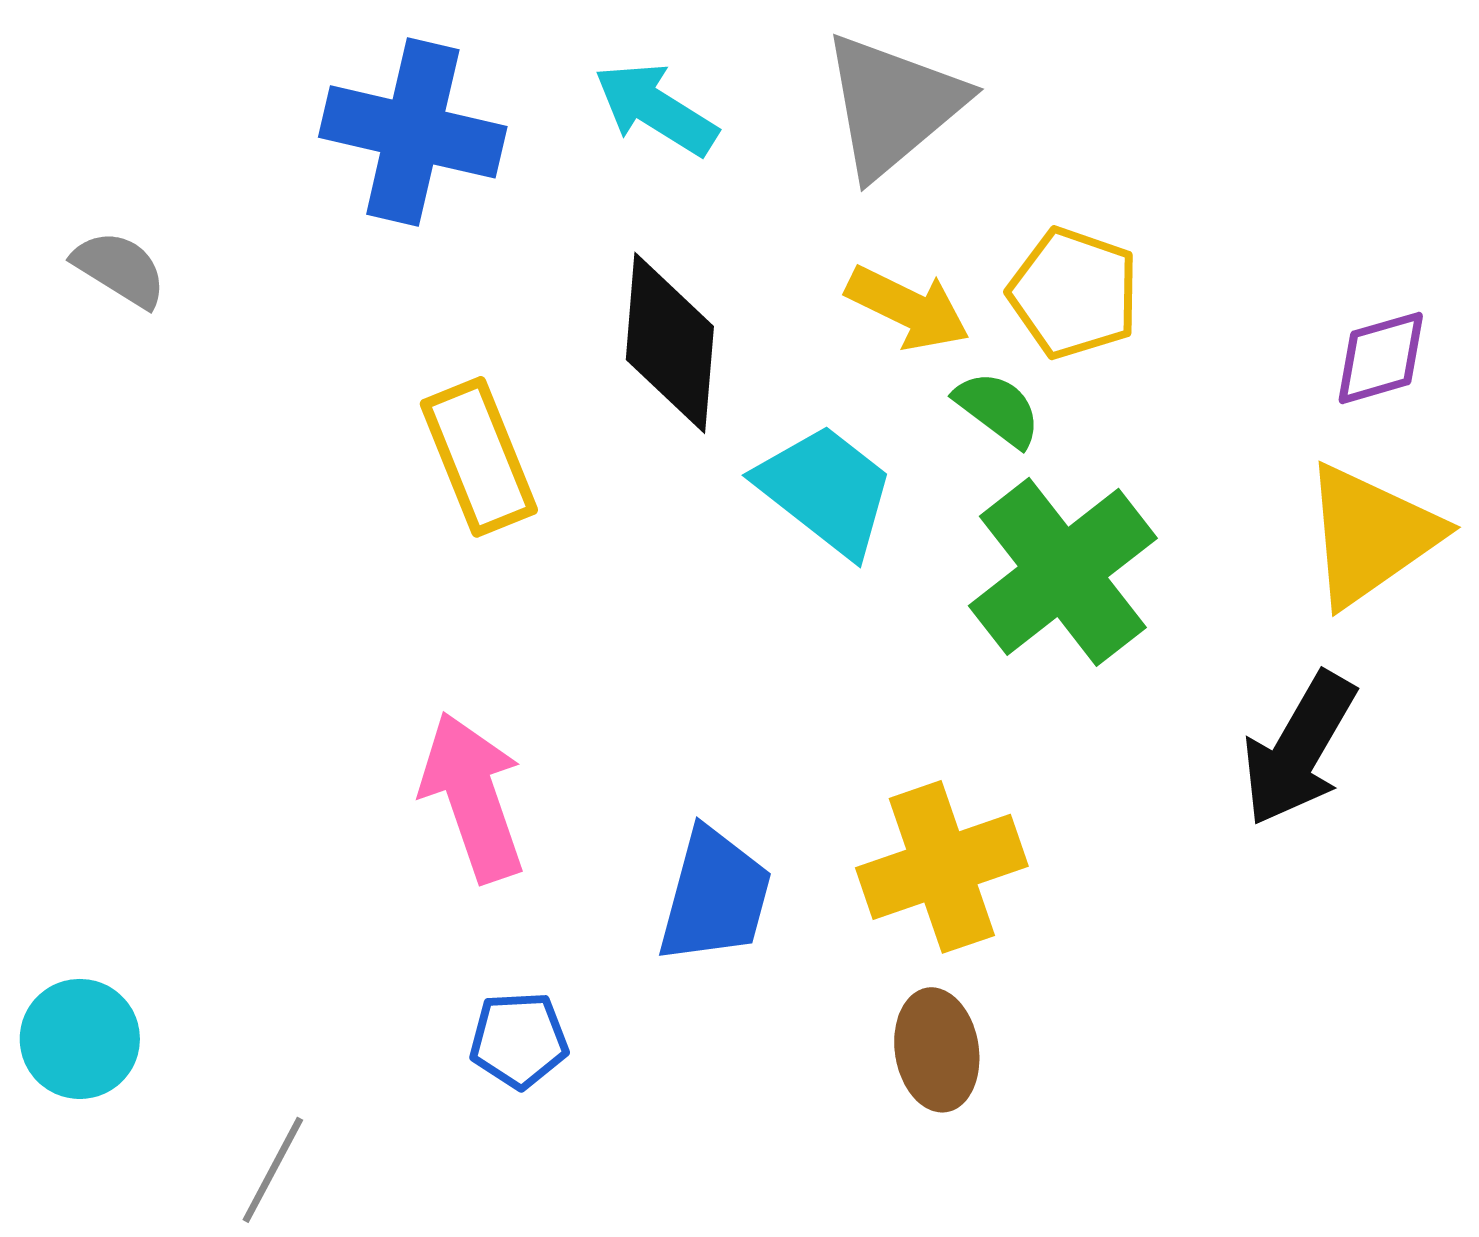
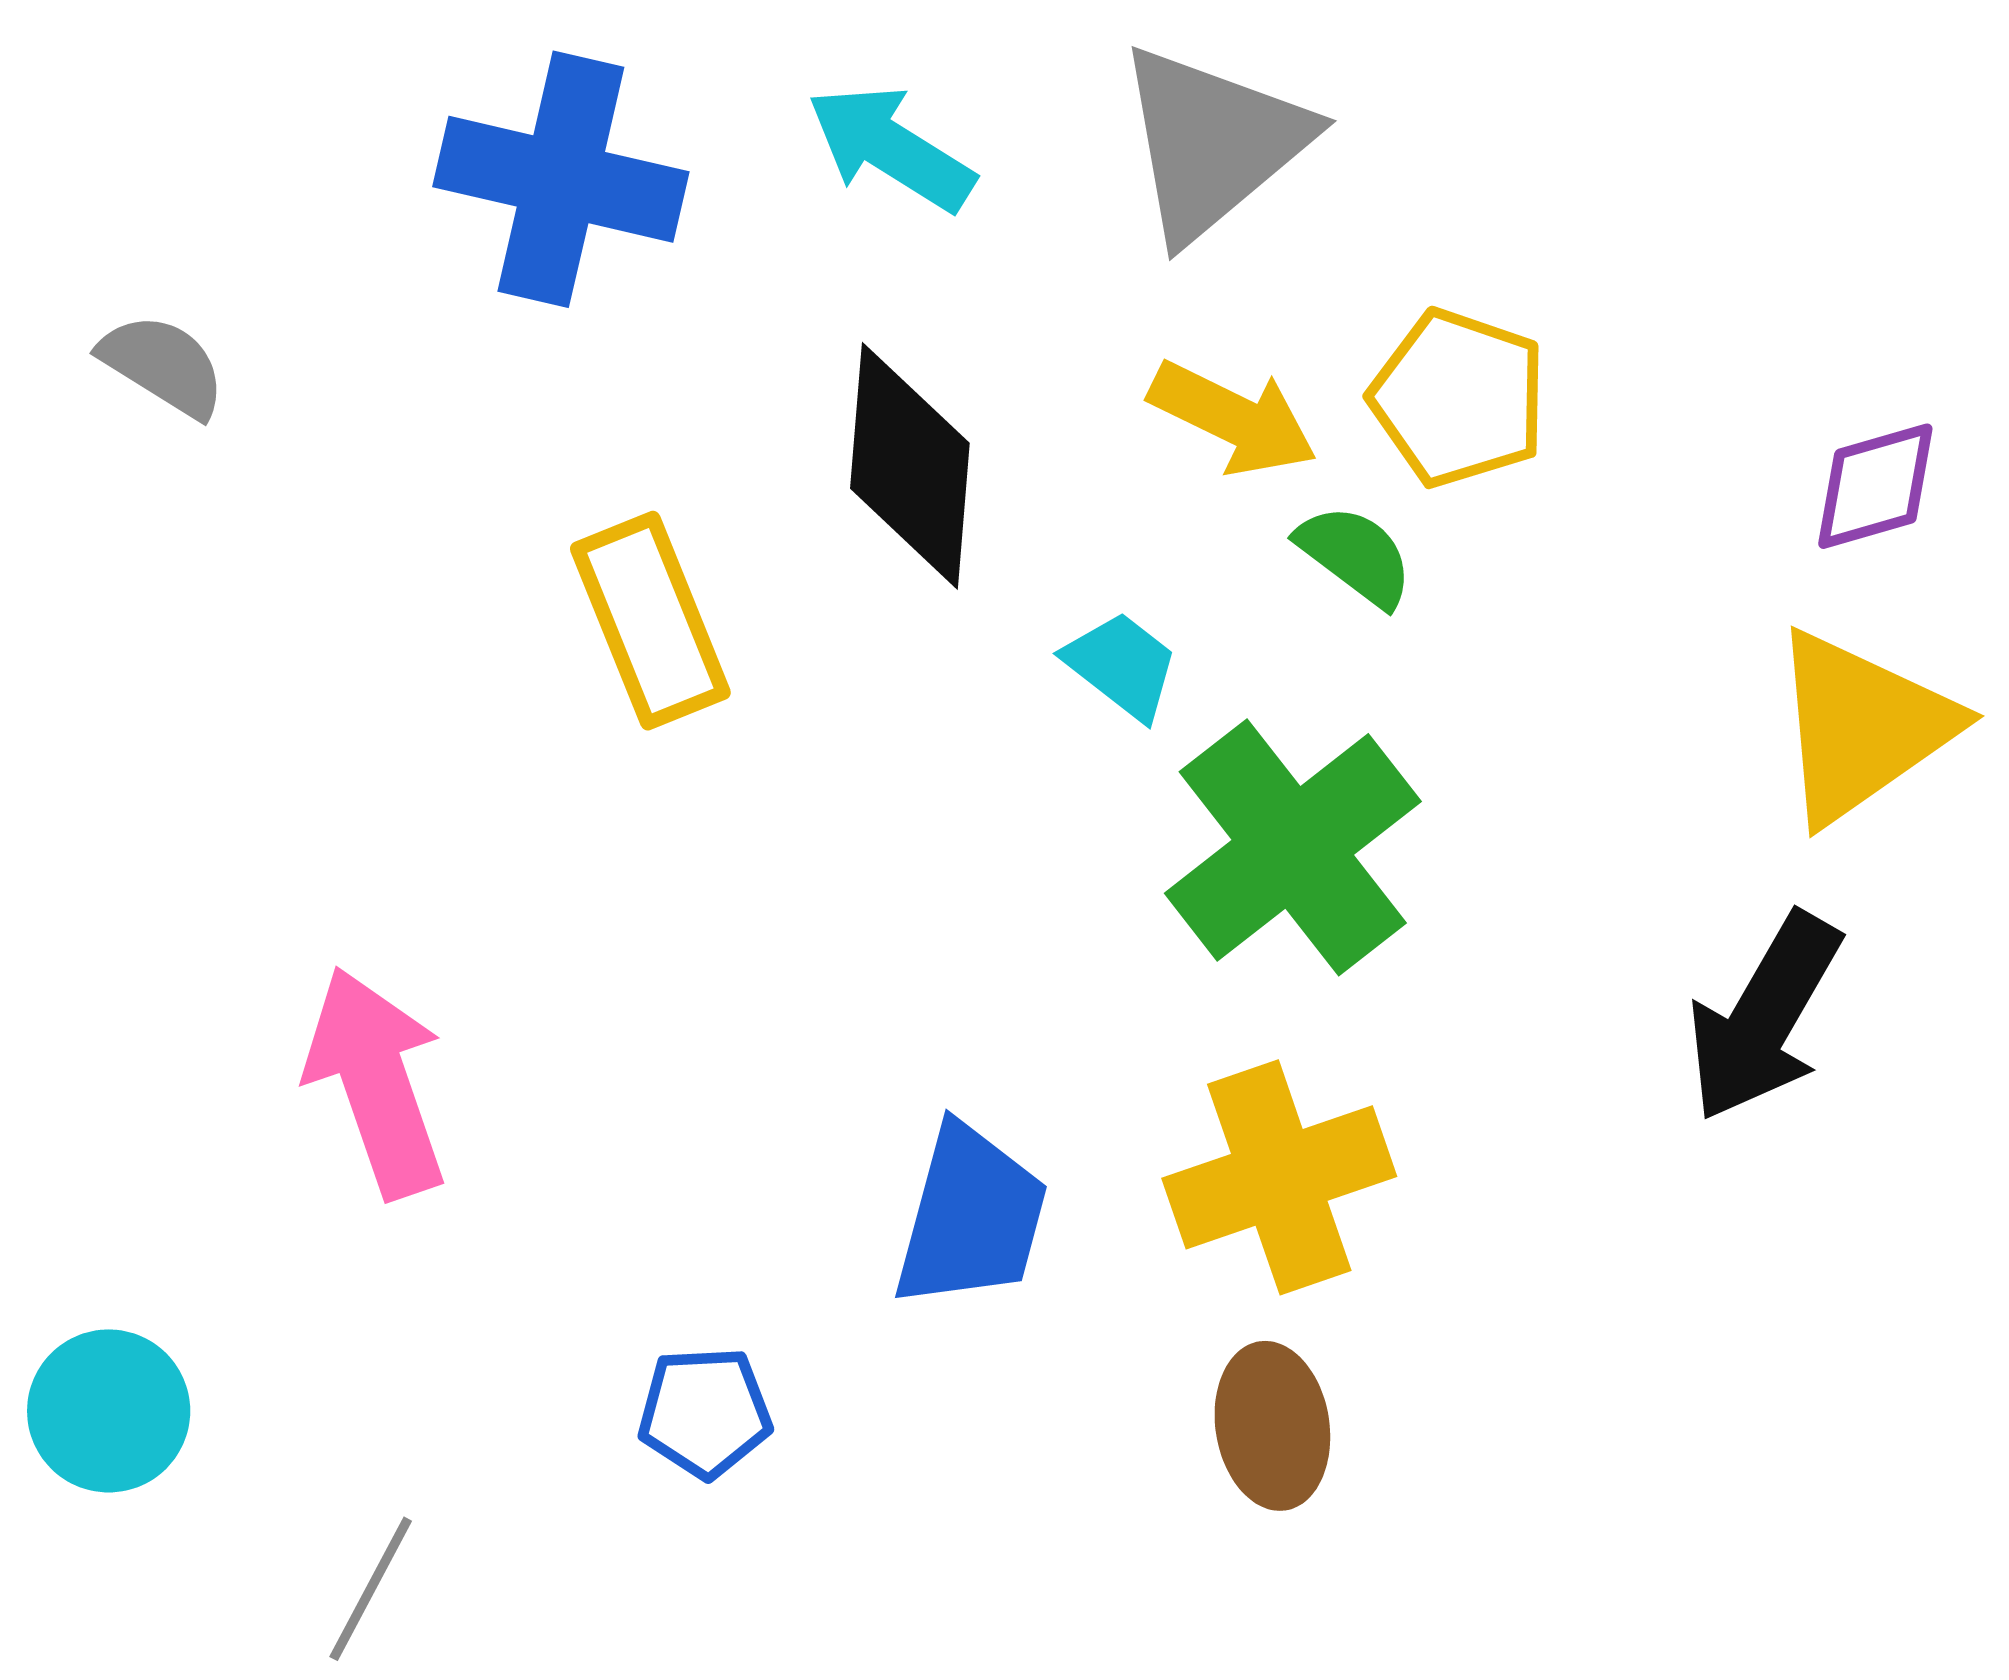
cyan trapezoid: (826, 490) -> (1122, 665), size x0.6
green cross: (1063, 572) -> (1293, 847), moved
pink arrow: (473, 797) -> (376, 1082), moved

